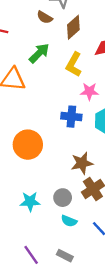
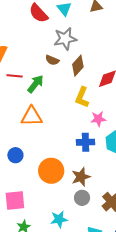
green arrow: (39, 53) -> (35, 84), moved
brown star: (82, 163) -> (81, 177), moved
gray circle: (63, 198) -> (82, 198), moved

